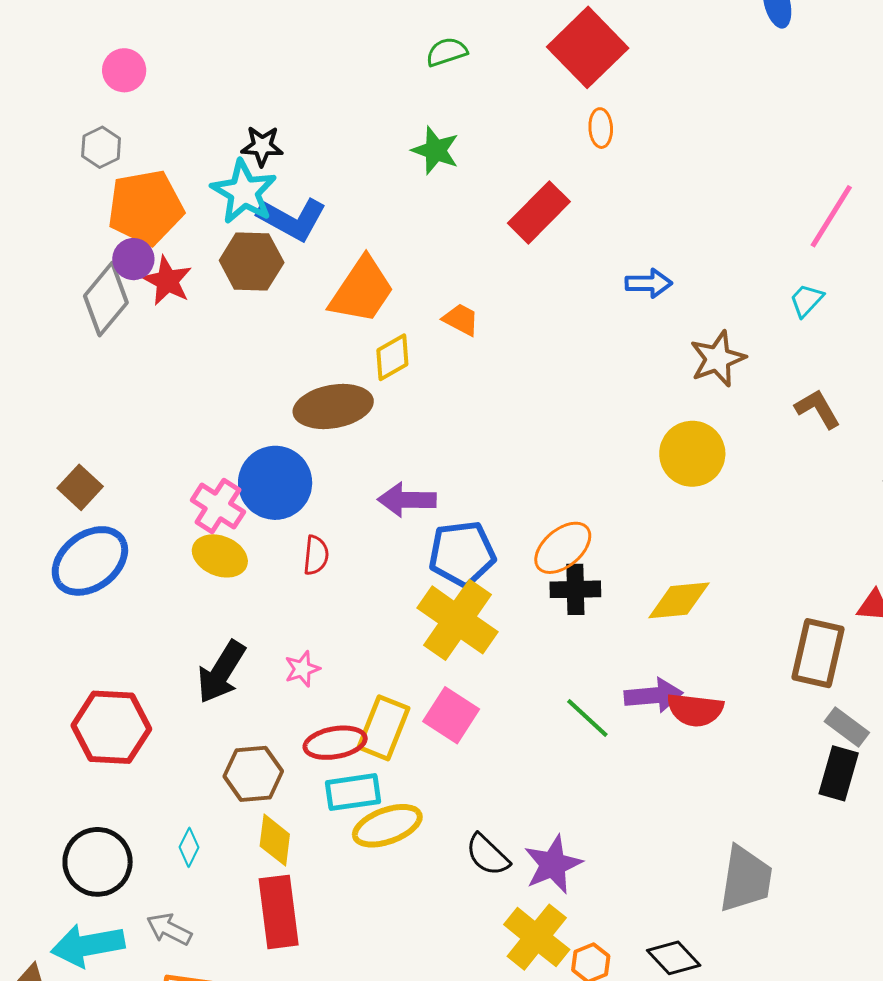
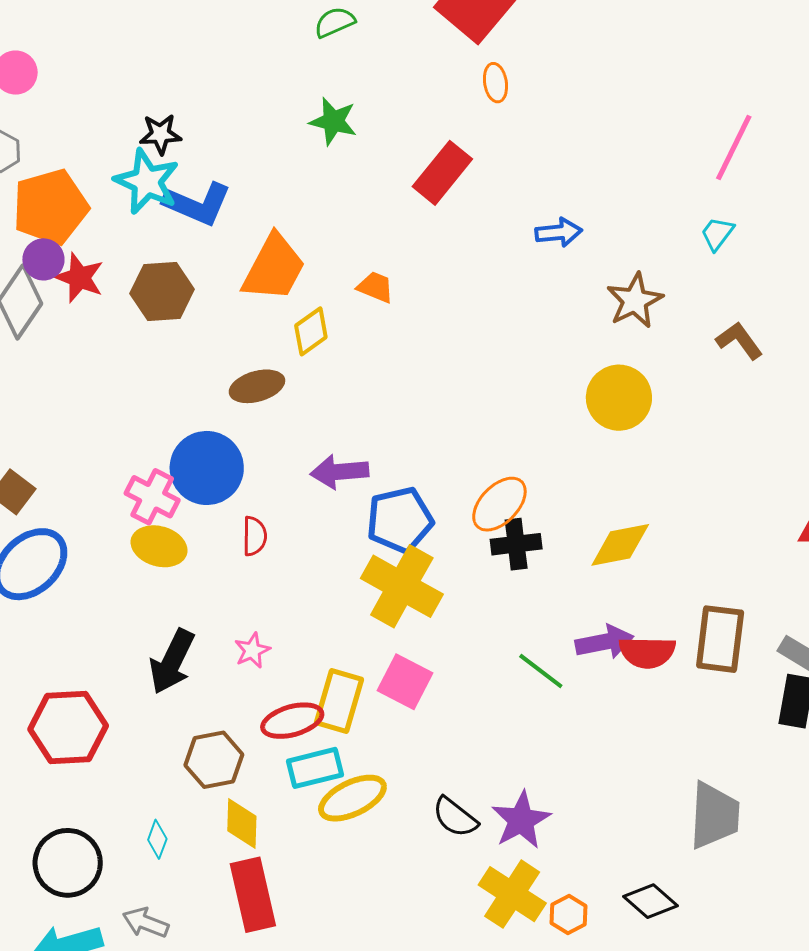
brown hexagon: (252, 262) -> (162, 291), moved
brown ellipse: (333, 407) -> (257, 386), size x0.7
brown rectangle: (818, 653) -> (720, 639), moved

